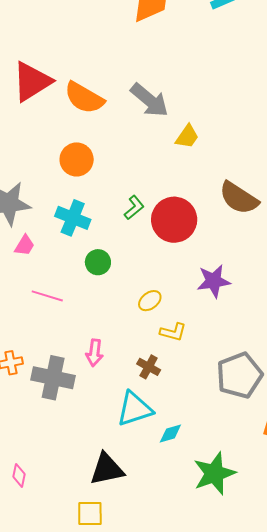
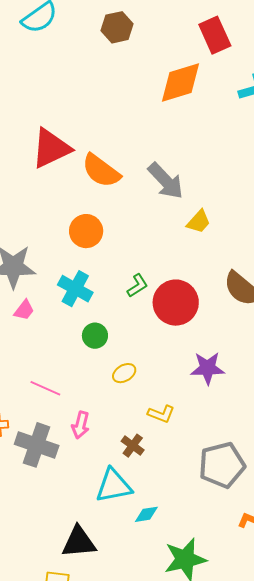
pink line: (47, 296) -> (45, 388), moved
yellow ellipse: (150, 301) -> (124, 373), moved

